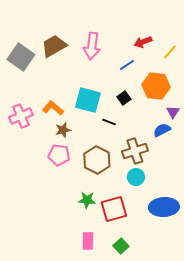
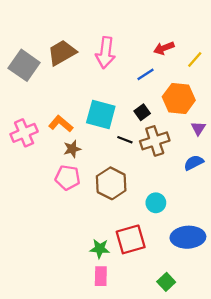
blue semicircle: (162, 130) -> (194, 163), moved
brown cross: (135, 151) -> (155, 141), moved
green star: (87, 200) -> (100, 249), moved
green square: (121, 246) -> (166, 282), moved

